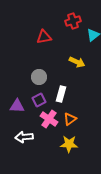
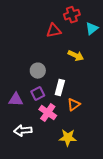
red triangle: (44, 37) -> (54, 31), moved
orange triangle: (70, 119) -> (74, 105), moved

